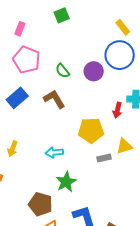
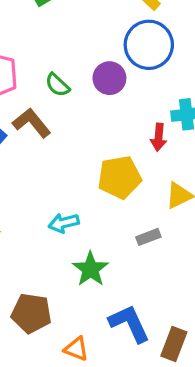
brown L-shape: (54, 99) -> (32, 123), moved
gray rectangle: (104, 158) -> (148, 237), moved
brown pentagon: (40, 204) -> (31, 313), moved

